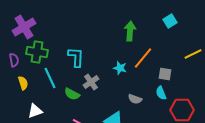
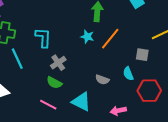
cyan star: (120, 68) -> (87, 37), moved
gray square: (165, 74) -> (142, 55), moved
green semicircle: (72, 94) -> (54, 83), moved

